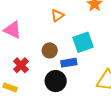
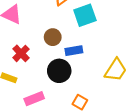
cyan square: (83, 42) -> (85, 15), moved

